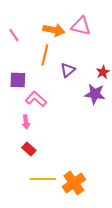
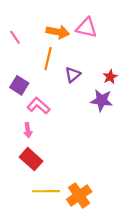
purple square: (18, 80) -> (19, 85), turned 30
red rectangle: (29, 149) -> (31, 159), size x1.5

